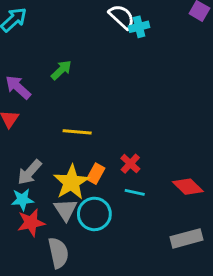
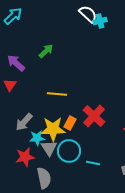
red cross: (130, 164) -> (94, 116), size x1.6
yellow star: (71, 182) -> (53, 129), turned 30
cyan line: (135, 192) -> (93, 163), moved
cyan star: (22, 200) -> (37, 138), moved

